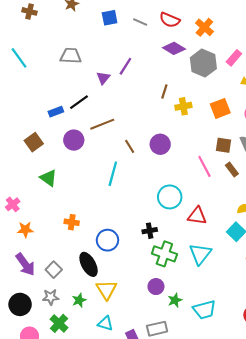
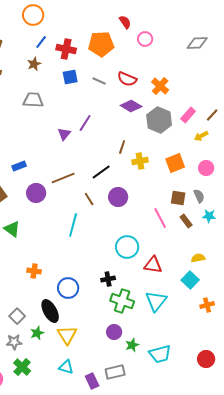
gray trapezoid: (71, 56) -> (33, 100), moved
black line: (79, 102) -> (101, 172), moved
green star: (79, 300) -> (37, 333), moved

